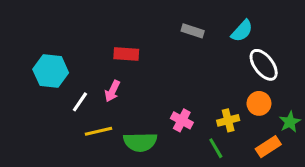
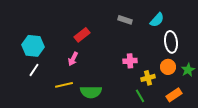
red rectangle: (126, 54) -> (82, 35), turned -42
white ellipse: (264, 65) -> (171, 42), turned 30
white line: (80, 102) -> (34, 70), moved
pink cross: (182, 120) -> (130, 61), moved, turned -32
green star: (290, 122) -> (188, 70), moved

